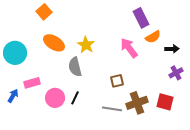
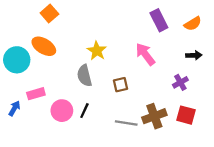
orange semicircle: (153, 37) -> (193, 24), moved
orange ellipse: (54, 43) -> (44, 46), moved
purple cross: (176, 73) -> (180, 82), moved
brown square: (117, 81) -> (121, 85), moved

